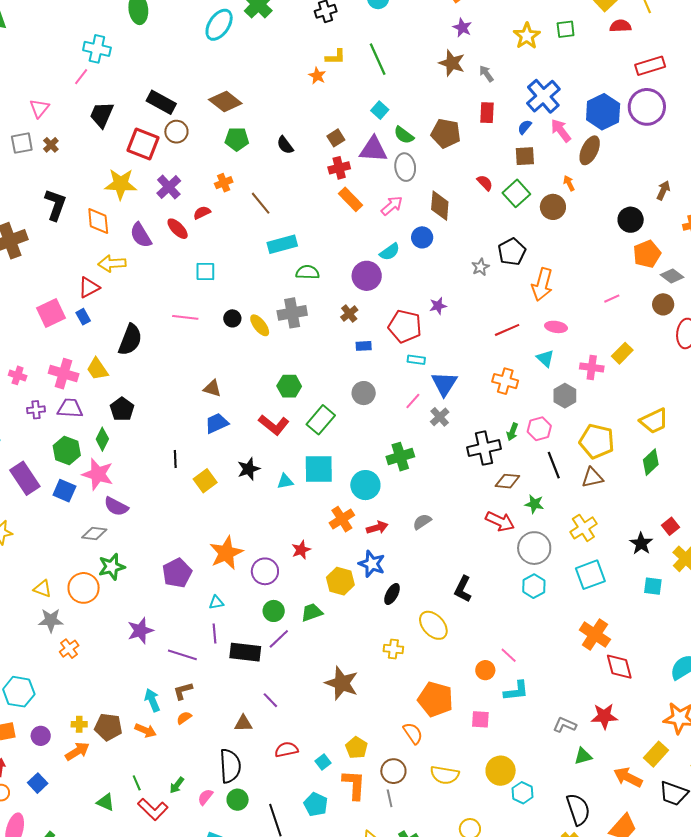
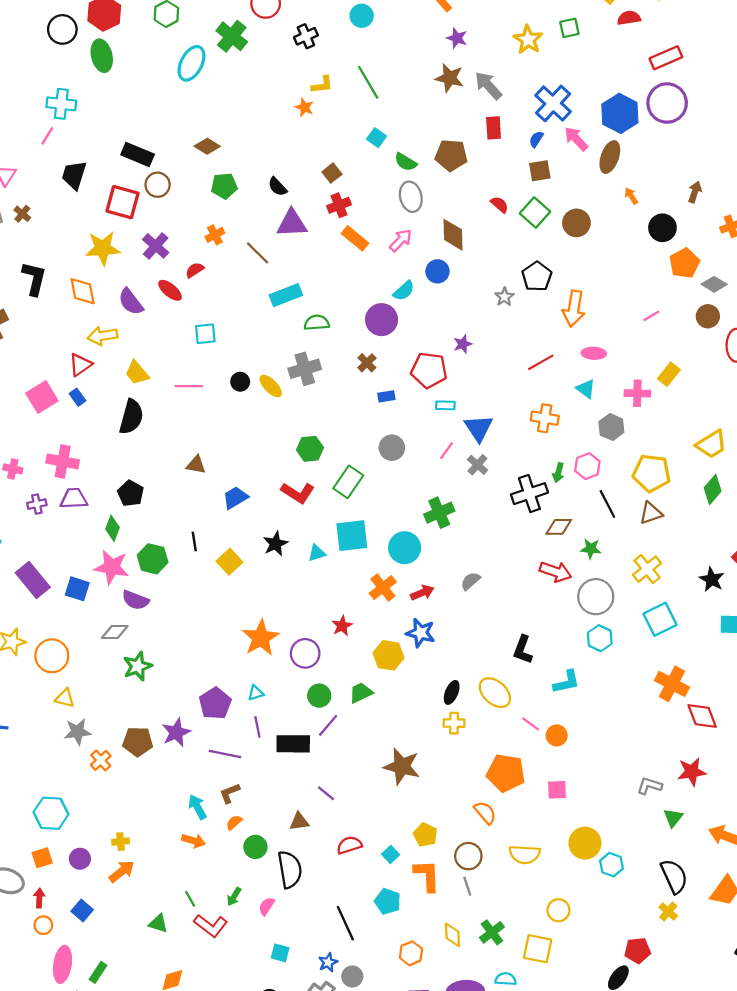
gray arrow: (486, 74) -> (488, 85), size x1.6
brown diamond: (225, 102) -> (207, 146), size x0.7
purple triangle: (373, 149) -> (292, 223), moved
orange arrow: (569, 183) -> (631, 196), moved
yellow trapezoid: (97, 369) -> (137, 373), moved
brown triangle: (212, 388) -> (196, 465), moved
green hexagon: (67, 451) -> (153, 559), moved
purple pentagon: (177, 573) -> (215, 703), moved
orange circle: (84, 588) -> (52, 656), moved
black ellipse: (392, 594) -> (452, 692), moved
pink line: (509, 655) -> (531, 724), moved
cyan L-shape: (516, 691) -> (566, 682), moved
brown pentagon: (108, 727) -> (138, 742), moved
green triangle: (583, 756) -> (673, 818), turned -30
green circle: (238, 800) -> (255, 847), moved

